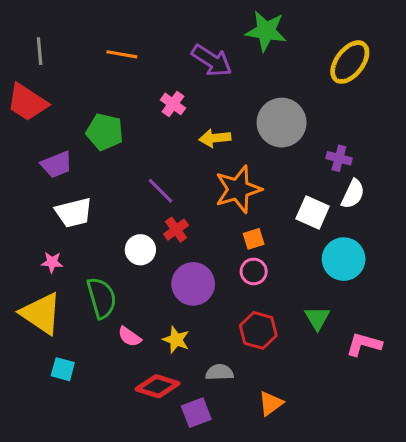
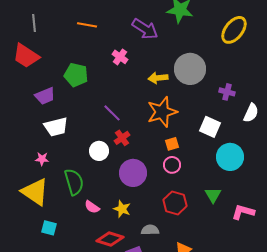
yellow arrow: (215, 138) -> (158, 78), moved
white semicircle: (353, 194) -> (251, 113), moved

